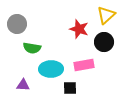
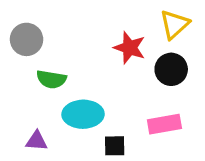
pink rectangle: (84, 65) -> (164, 124), moved

